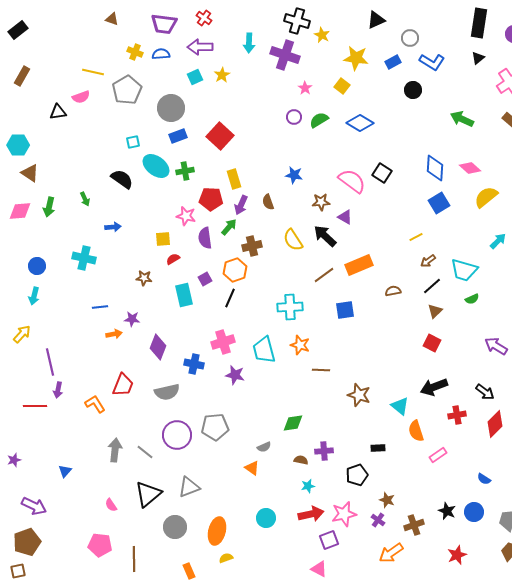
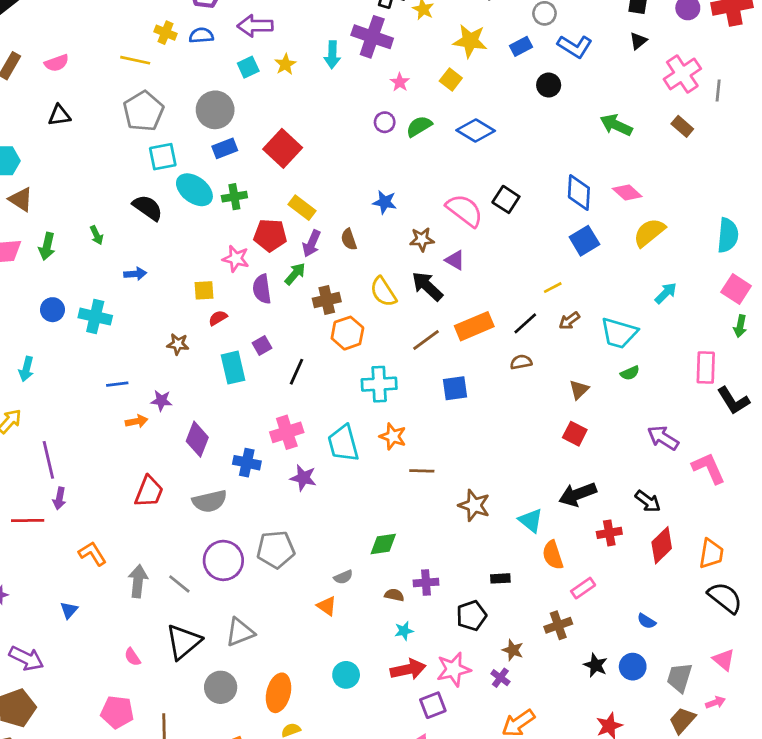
cyan arrow: (249, 43) -> (332, 55), moved
yellow line: (93, 72) -> (135, 60), moved
gray pentagon: (127, 90) -> (143, 111), moved
pink semicircle: (81, 97) -> (57, 63), moved
cyan square: (133, 142) -> (163, 157), size x1.5
yellow rectangle: (234, 179) -> (302, 208), turned -36
blue circle: (37, 266) -> (52, 310), moved
orange hexagon: (235, 270) -> (347, 333), moved
black line: (432, 286) -> (525, 323), moved
orange L-shape: (95, 404) -> (92, 554), moved
brown cross: (414, 525) -> (558, 625), moved

